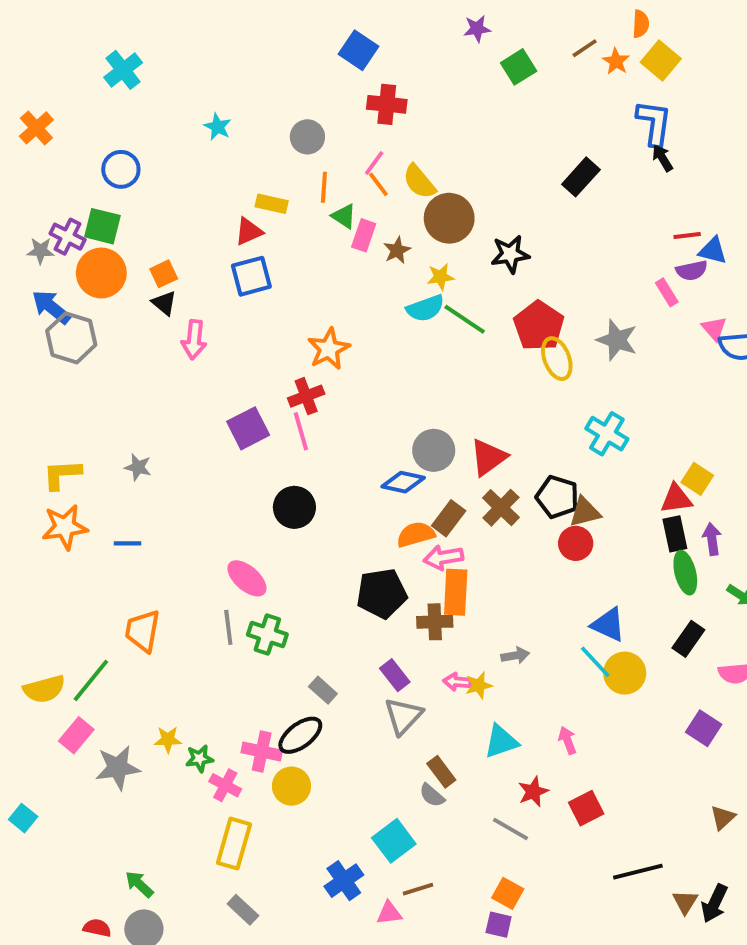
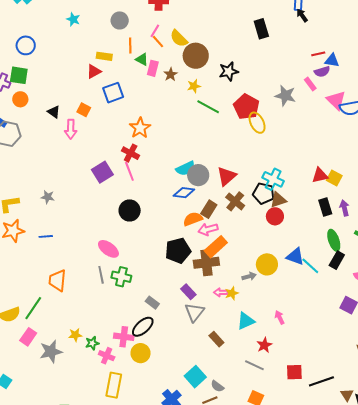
black rectangle: (581, 177) -> (261, 29), turned -54
orange circle: (101, 273) -> (20, 99), size x0.6
orange square: (164, 274) -> (84, 110), moved, turned -32
blue square: (251, 276) -> (113, 93), moved
cyan semicircle: (425, 308) -> (185, 168), moved
pink triangle: (714, 329) -> (336, 100), size x1.5
gray star: (617, 340) -> (285, 96), moved
red cross: (306, 396) -> (131, 153), turned -36
cyan cross: (607, 434) -> (273, 179), moved
red triangle: (676, 499) -> (320, 175), moved
green ellipse: (685, 573) -> (334, 240), moved
orange rectangle: (456, 592) -> (216, 247), turned 50
brown cross: (435, 622) -> (206, 263), size x1.4
cyan line: (595, 662) -> (310, 266), moved
yellow circle: (625, 673) -> (267, 264), moved
gray semicircle: (432, 795) -> (217, 386), moved
red square: (586, 808) -> (294, 372), moved, turned 30

